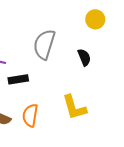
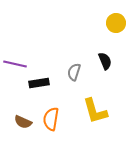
gray semicircle: (44, 44) -> (74, 72), moved, size x0.6

